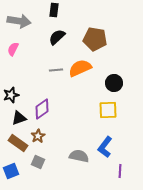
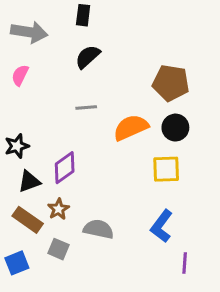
brown pentagon: (95, 39) -> (171, 83), moved
orange semicircle: (80, 68) -> (131, 128), moved
gray semicircle: (79, 156) -> (98, 229), moved

